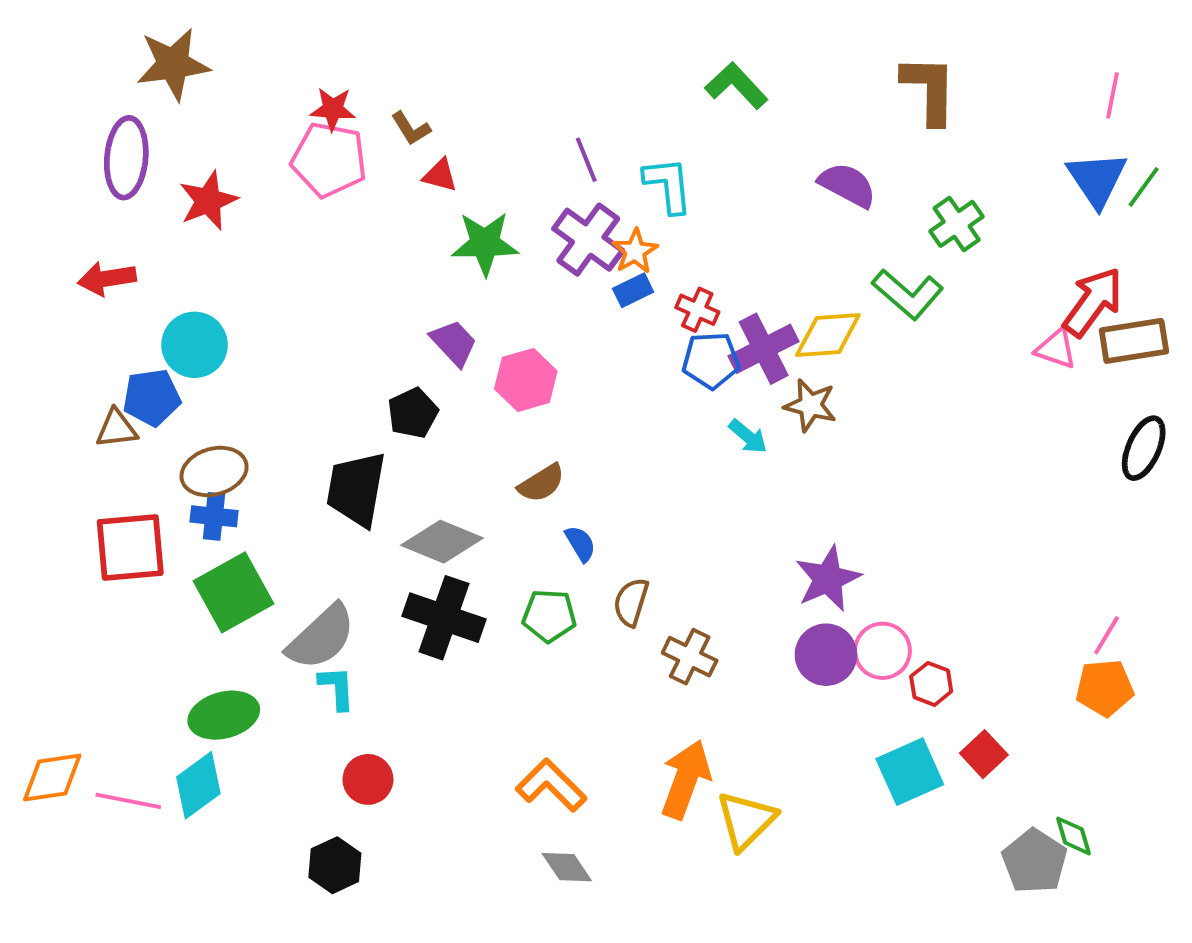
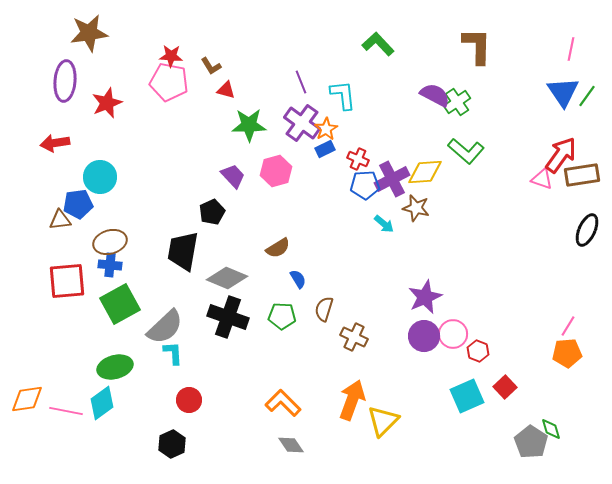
green cross: (957, 224) -> (457, 102), moved
pink hexagon: (526, 380) -> (276, 171), moved

